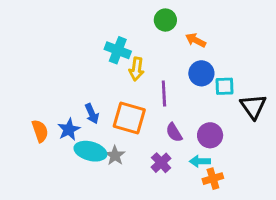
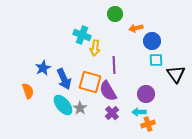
orange arrow: (196, 40) -> (136, 28), turned -40
blue circle: (201, 73) -> (152, 41), moved
blue arrow: (92, 114) -> (64, 79), size x1.5
blue star: (69, 130) -> (43, 68), moved
purple semicircle: (174, 132) -> (108, 91), moved, size x1.5
cyan ellipse: (90, 151) -> (63, 105), turned 35

